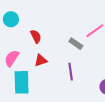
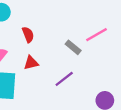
purple line: (71, 72) -> (64, 79), turned 54

